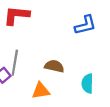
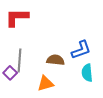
blue L-shape: (85, 25) -> (81, 50), moved

